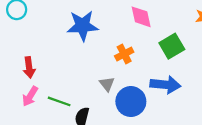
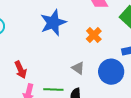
gray triangle: (107, 84) -> (78, 68), moved

